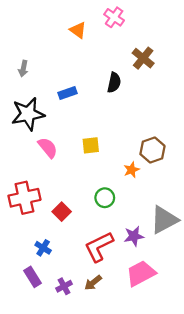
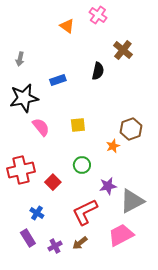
green circle: (105, 198) -> (82, 165), moved
gray triangle: (164, 220) -> (132, 201), moved
purple star: (134, 236) -> (108, 186), moved

